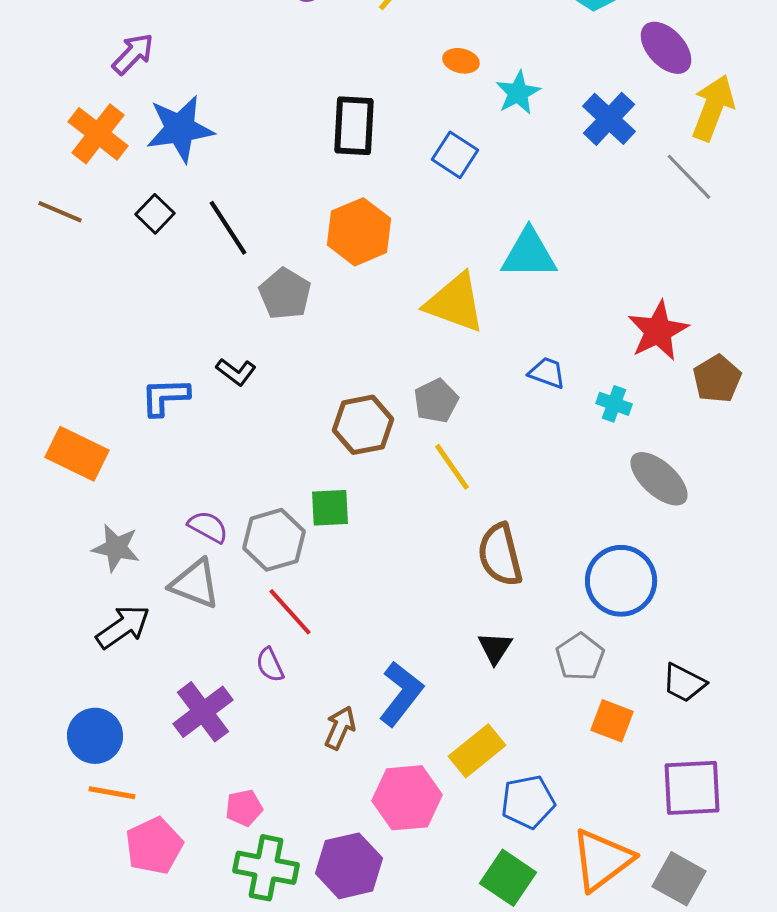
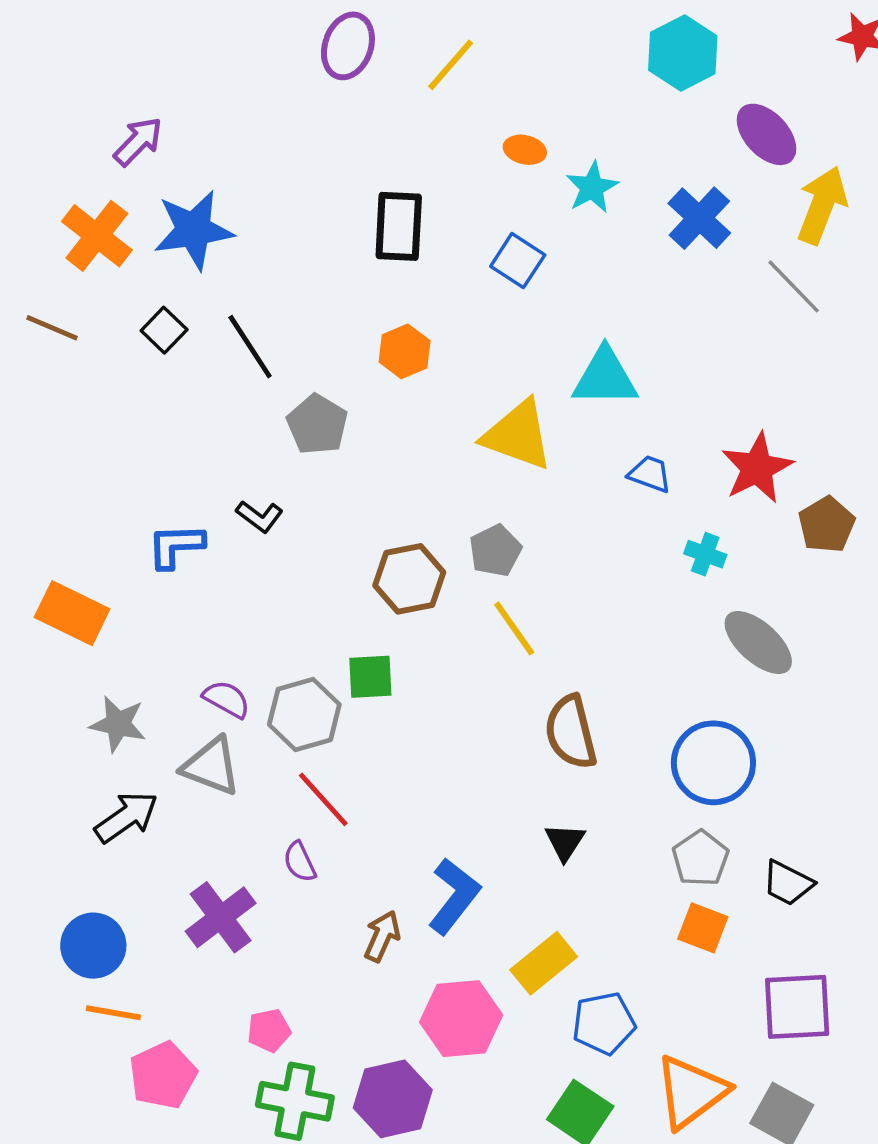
orange hexagon: (359, 232) -> (405, 351), size x0.7
blue trapezoid: (547, 373) -> (650, 474), moved
gray pentagon: (580, 657) -> (700, 858), moved

